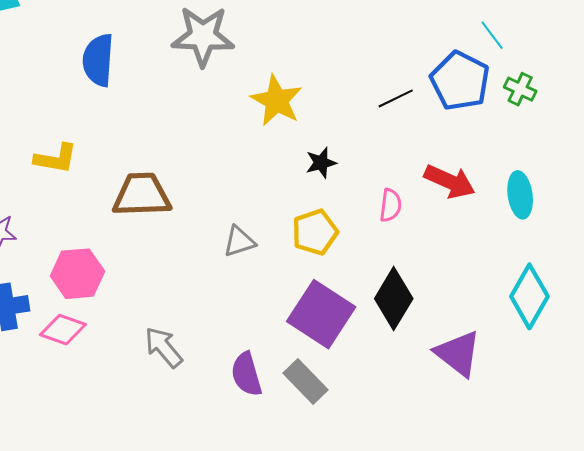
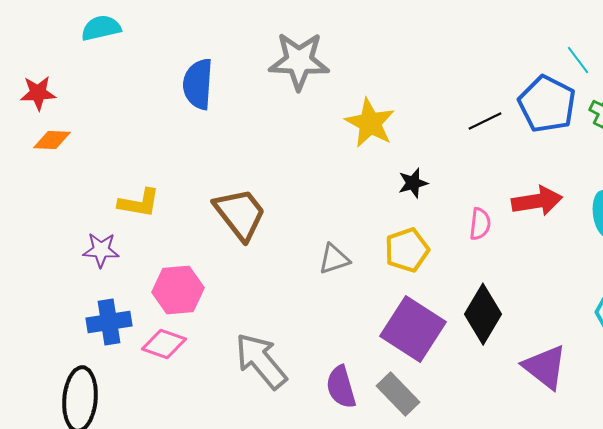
yellow L-shape: (56, 159) -> (139, 203), moved
red arrow: (450, 181) -> (537, 201), turned -33
brown trapezoid: (142, 195) -> (240, 214), turned 54
gray arrow: (164, 347) -> (261, 361), size x1.4

